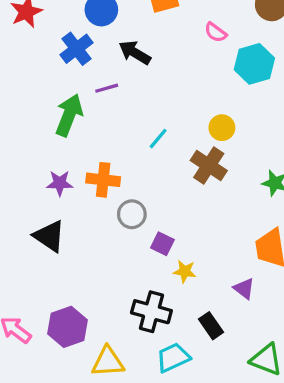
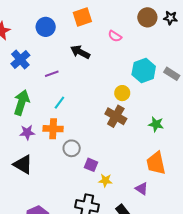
blue cross: (77, 49) -> (20, 60), moved
black arrow: (135, 53) -> (80, 52), moved
cyan hexagon: (254, 64) -> (144, 71), moved
green arrow: (69, 115) -> (21, 103), moved
cyan line: (158, 139) -> (59, 103), moved

